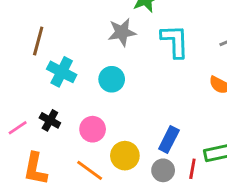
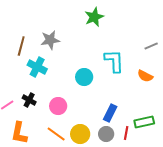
gray star: (122, 32) -> (50, 40), moved
cyan L-shape: (175, 41) -> (114, 61), moved
cyan circle: (112, 79) -> (84, 77), moved
yellow circle: (125, 156) -> (80, 134), moved

